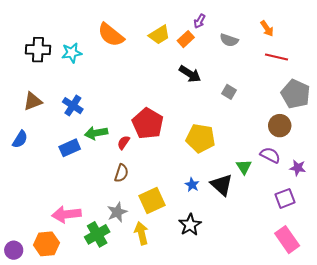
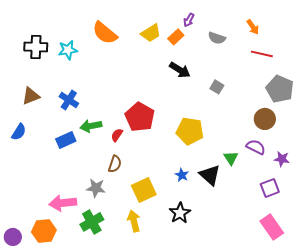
gray star: (117, 212) -> (96, 188), moved, turned 30

